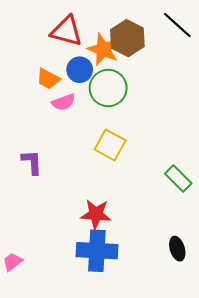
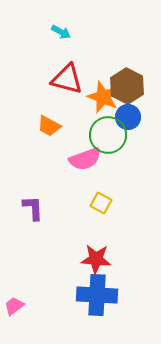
blue circle: (80, 70) -> (128, 117), moved
pink semicircle: (63, 102) -> (85, 159), moved, size x1.4
yellow square: (110, 145) -> (101, 203), moved, size x0.7

